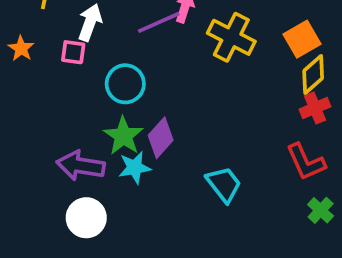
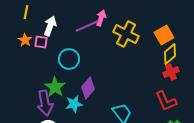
orange star: (21, 48) -> (25, 40), moved
green star: (123, 136) -> (55, 87), moved
purple arrow: (81, 166) -> (45, 103), turned -110

